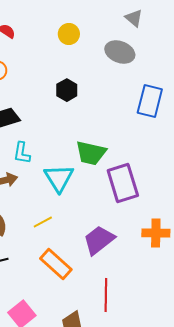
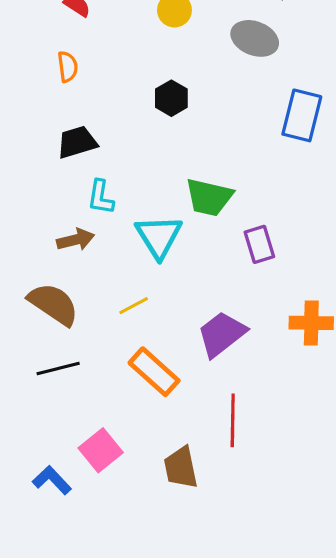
purple rectangle: (123, 183) -> (259, 244), size x0.6

